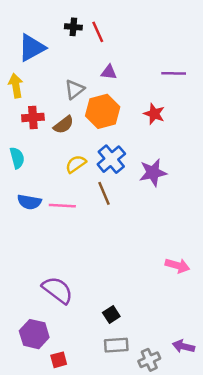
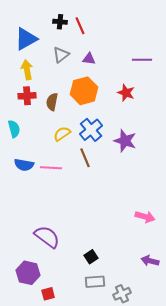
yellow arrow: (16, 86) -> (27, 70), moved
gray triangle: (75, 89) -> (61, 55), moved
brown semicircle: (64, 125) -> (52, 102), turned 138
purple star: (153, 173) -> (125, 141), turned 30
purple arrow: (183, 346) -> (150, 261), moved

